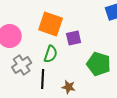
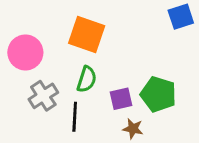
purple square: (74, 38) -> (121, 99), moved
brown star: (69, 87) -> (133, 129), moved

